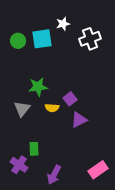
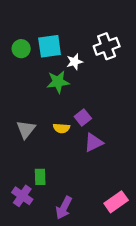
white star: (63, 24) -> (75, 62), moved
green star: (38, 87) -> (58, 82), moved

